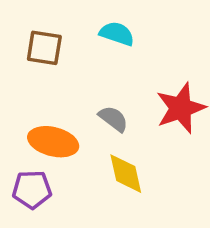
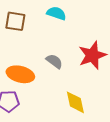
yellow diamond: (126, 174) -> (75, 102), moved

